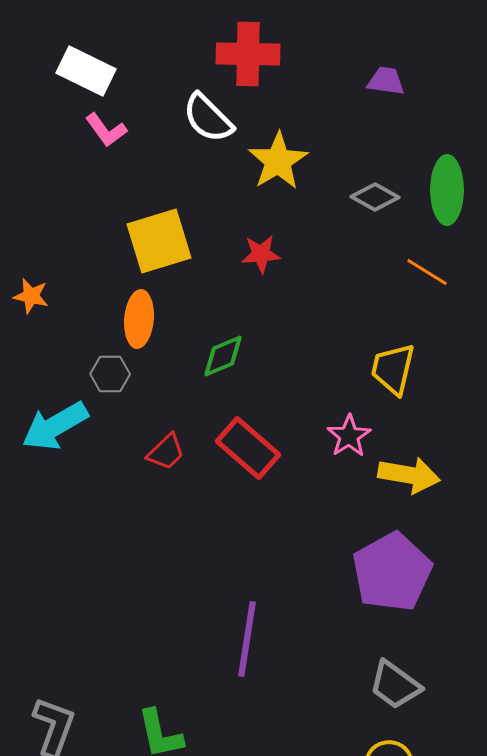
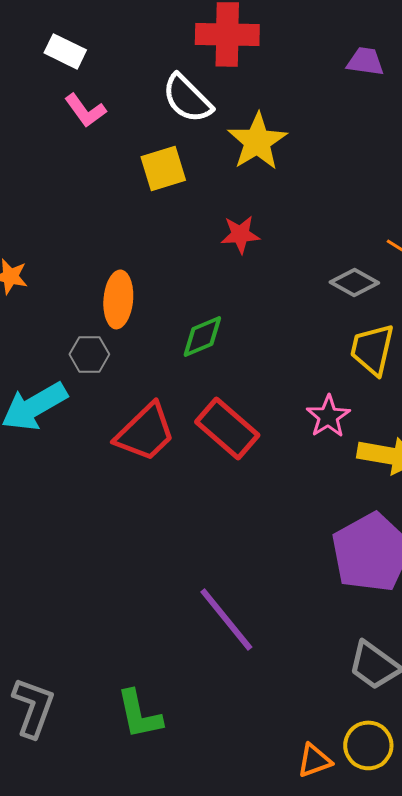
white rectangle: (86, 71) -> (65, 51), size x0.7
gray diamond: (375, 197) -> (354, 282), moved
yellow square: (159, 241) -> (163, 168), moved, size x0.7
red trapezoid: (166, 452) -> (145, 432), size x1.6
purple line: (247, 639) -> (226, 619), turned -48

